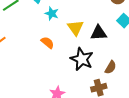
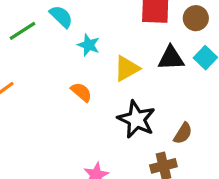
yellow triangle: (75, 28) -> (127, 68), turned 36
black triangle: (99, 33) -> (171, 58), moved

